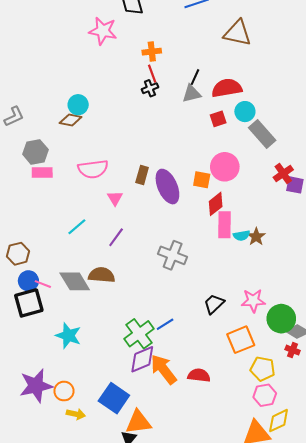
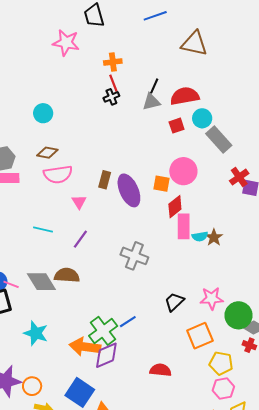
brown diamond: (71, 120) -> (47, 153), moved
cyan line: (77, 227) -> (43, 229), turned 54
orange arrow: (164, 369) -> (85, 347), moved, turned -44

